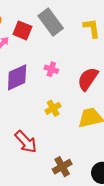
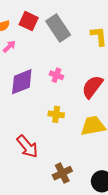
red square: (22, 30) -> (29, 21), moved
yellow cross: (53, 108) -> (56, 114), turned 35

